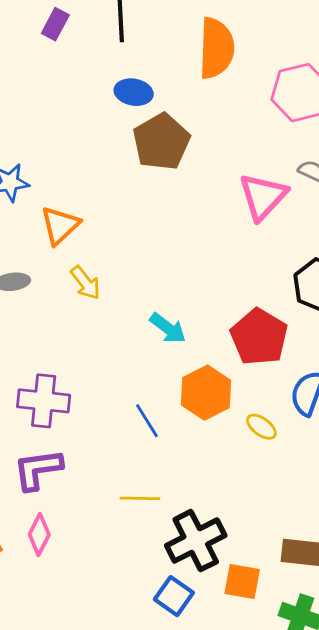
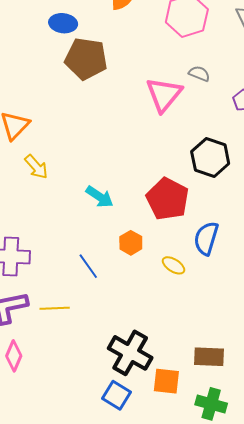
brown pentagon: (161, 142) -> (86, 59), turned -30
orange hexagon: (206, 393) -> (131, 243), size x0.6
yellow line: (140, 498) -> (55, 308), moved
black cross: (196, 541) -> (130, 353), turned -30

